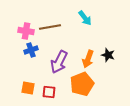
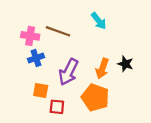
brown line: (50, 27) -> (58, 31), turned 30
orange pentagon: (82, 84) -> (95, 98), turned -30
orange square: (28, 88) -> (41, 91), moved

